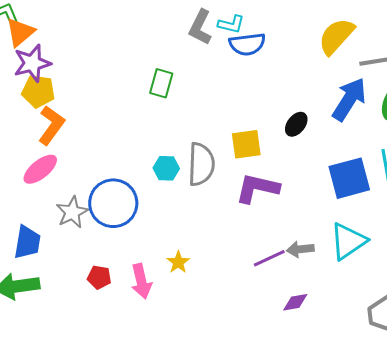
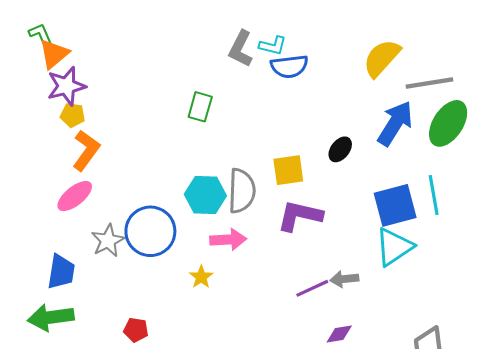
yellow pentagon: (38, 91) -> (73, 115), size x0.7
cyan hexagon: (166, 168) -> (205, 195), size x1.5
cyan triangle: (348, 241) -> (394, 247), moved
yellow star: (178, 262) -> (201, 277), moved
red pentagon: (99, 277) -> (136, 330), moved
pink arrow: (141, 281) -> (228, 240), moved, turned -80

